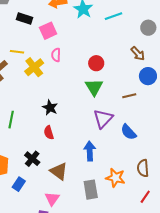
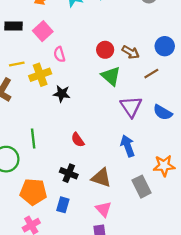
brown arrow: (138, 54) -> (131, 52), moved
yellow cross: (34, 67) -> (40, 75), turned 36
black star: (50, 108) -> (62, 94), moved

